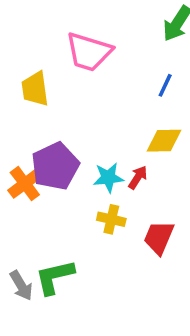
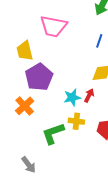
purple pentagon: (55, 166) -> (39, 77), moved
green L-shape: (55, 277) -> (53, 133), moved

